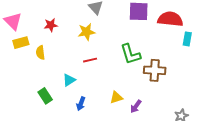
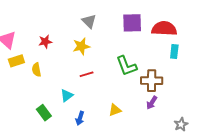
cyan rectangle: (187, 39) -> (174, 51), moved
purple arrow: (136, 106) -> (152, 103), moved

